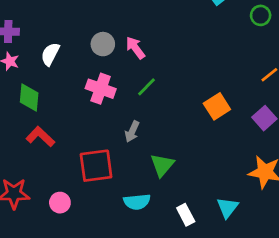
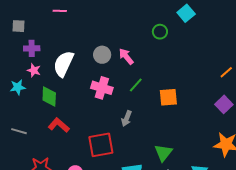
green circle: (261, 15) -> (160, 32), moved
white semicircle: (50, 54) -> (64, 64), size x1.5
orange square: (217, 106) -> (168, 97), moved, turned 30
green triangle: (162, 165) -> (163, 153), moved

